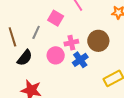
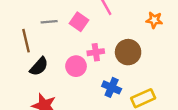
gray line: (36, 32) -> (49, 22), moved, turned 56
blue cross: (80, 60) -> (112, 87), moved, turned -35

